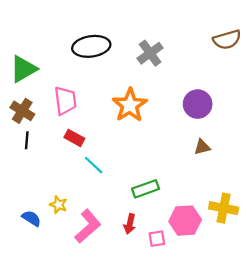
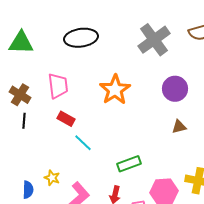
gray cross: (150, 53) -> (154, 40), moved, size x1.4
green triangle: (23, 69) -> (21, 43), moved, turned 32
blue semicircle: (31, 218) -> (28, 190), turned 60

